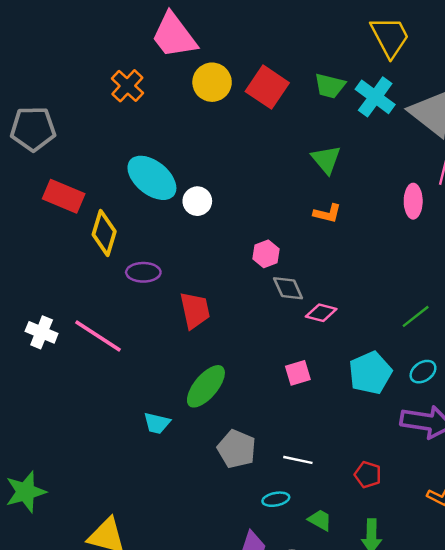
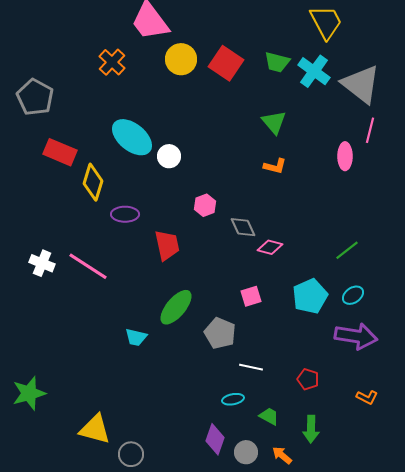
gray pentagon: (33, 129) -> (35, 97), turned 30
pink hexagon: (266, 254) -> (205, 205), moved
gray pentagon: (237, 449) -> (220, 333), moved

